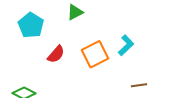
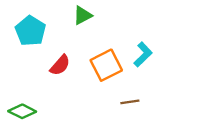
brown line: (139, 85) -> (130, 102), moved

